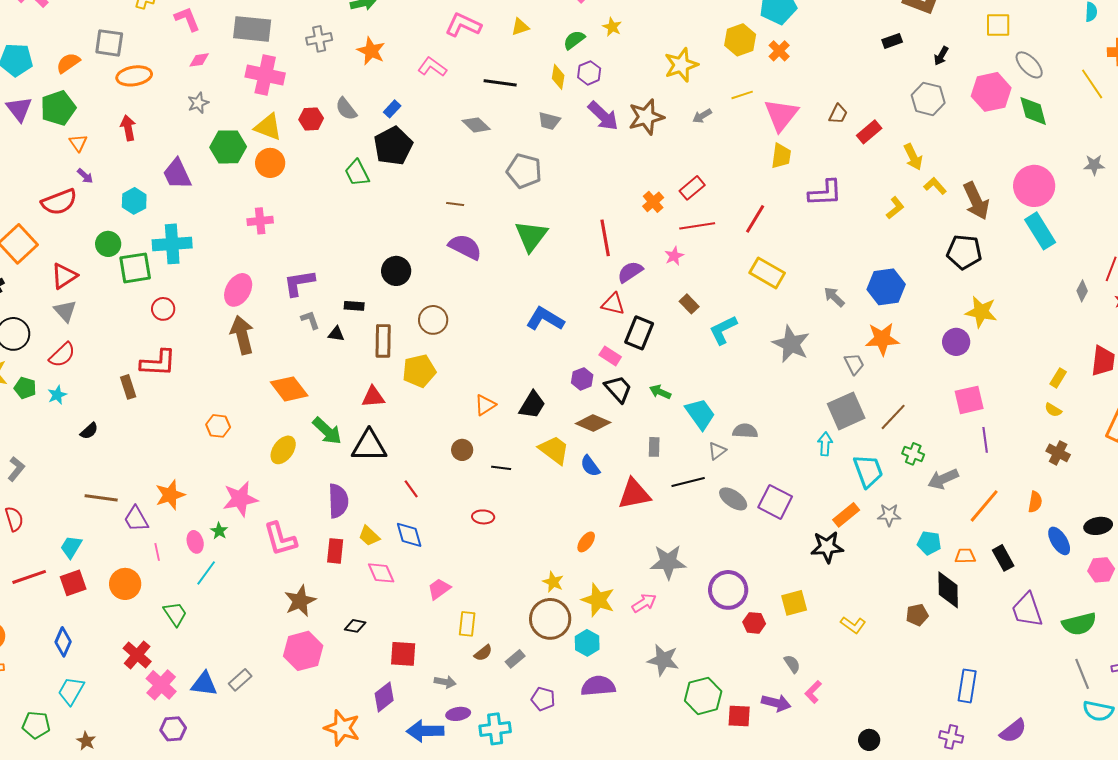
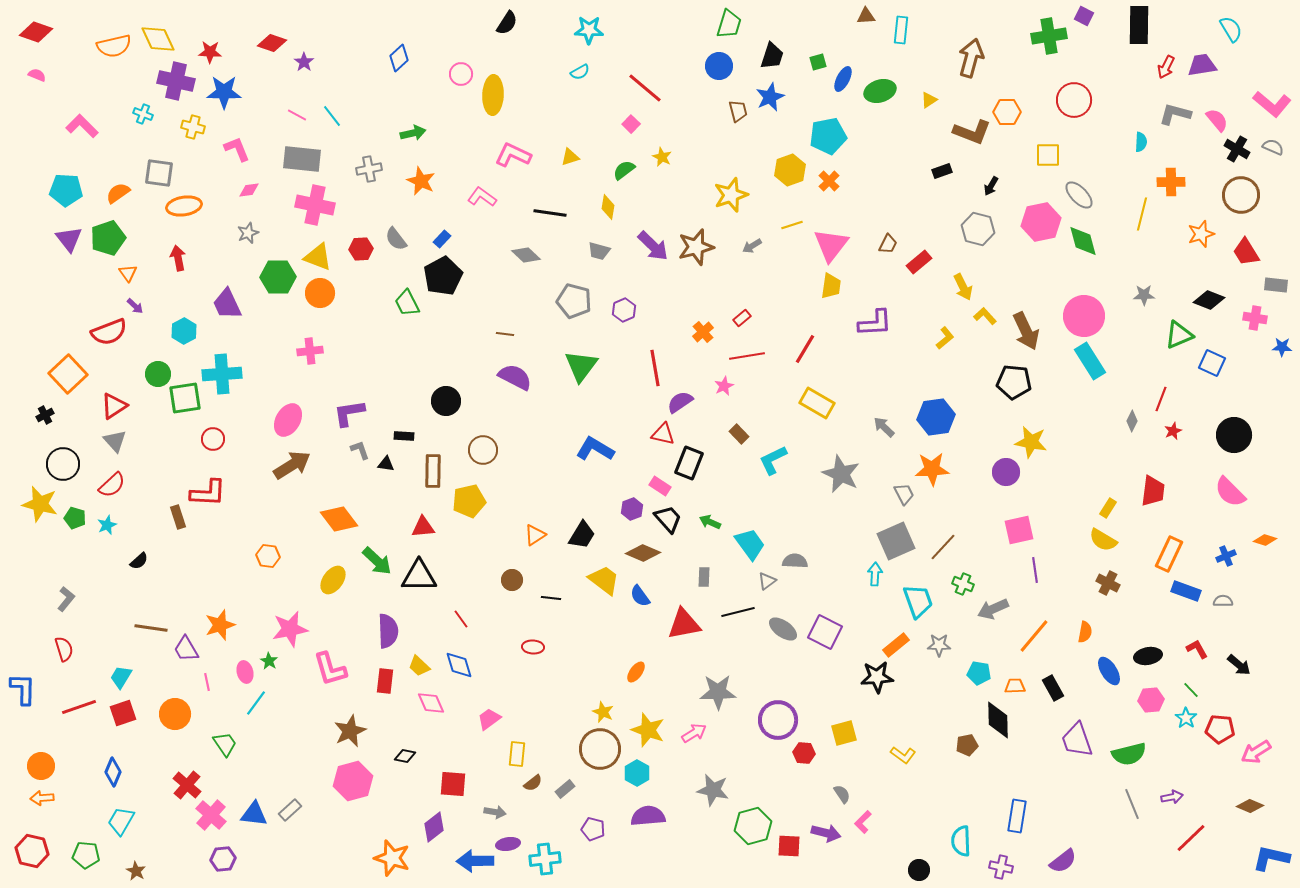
purple hexagon: (589, 73) -> (624, 310), moved
yellow line: (1092, 84) -> (1142, 214), turned 48
red rectangle: (692, 188) -> (742, 318), size x0.7
brown arrow: (242, 335) -> (292, 465), turned 72
yellow semicircle: (1053, 410) -> (1103, 540), size x1.6
cyan semicircle: (1098, 711) -> (961, 841), moved, turned 76

